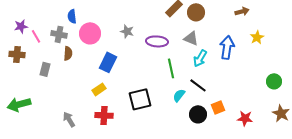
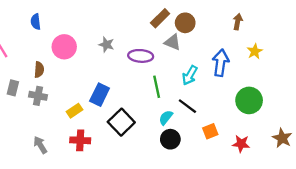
brown arrow: (242, 11) -> (238, 22), turned -64
blue semicircle: (72, 16) -> (36, 22), moved
gray cross: (59, 34) -> (38, 96), moved
gray triangle: (191, 38) -> (173, 42), moved
blue rectangle: (108, 62) -> (100, 95), moved
green circle: (274, 81) -> (249, 100), moved, size x1.5
black square: (140, 99) -> (121, 122), turned -30
black circle: (198, 114) -> (170, 139), moved

